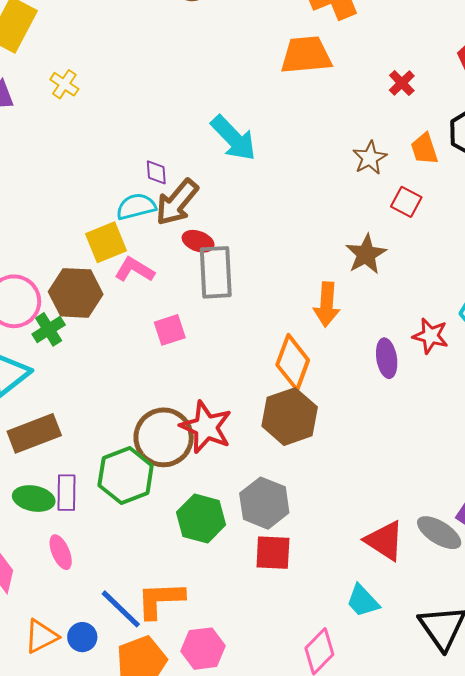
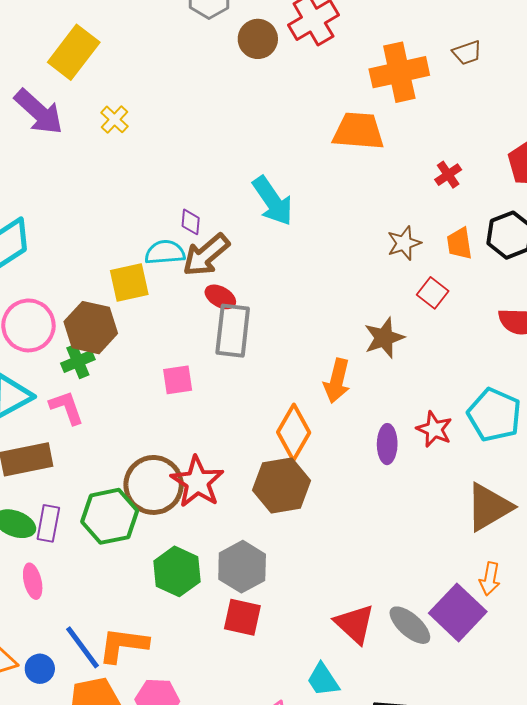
pink L-shape: (134, 270) -> (67, 407), moved, turned 30
green cross: (49, 329) -> (78, 361), moved

